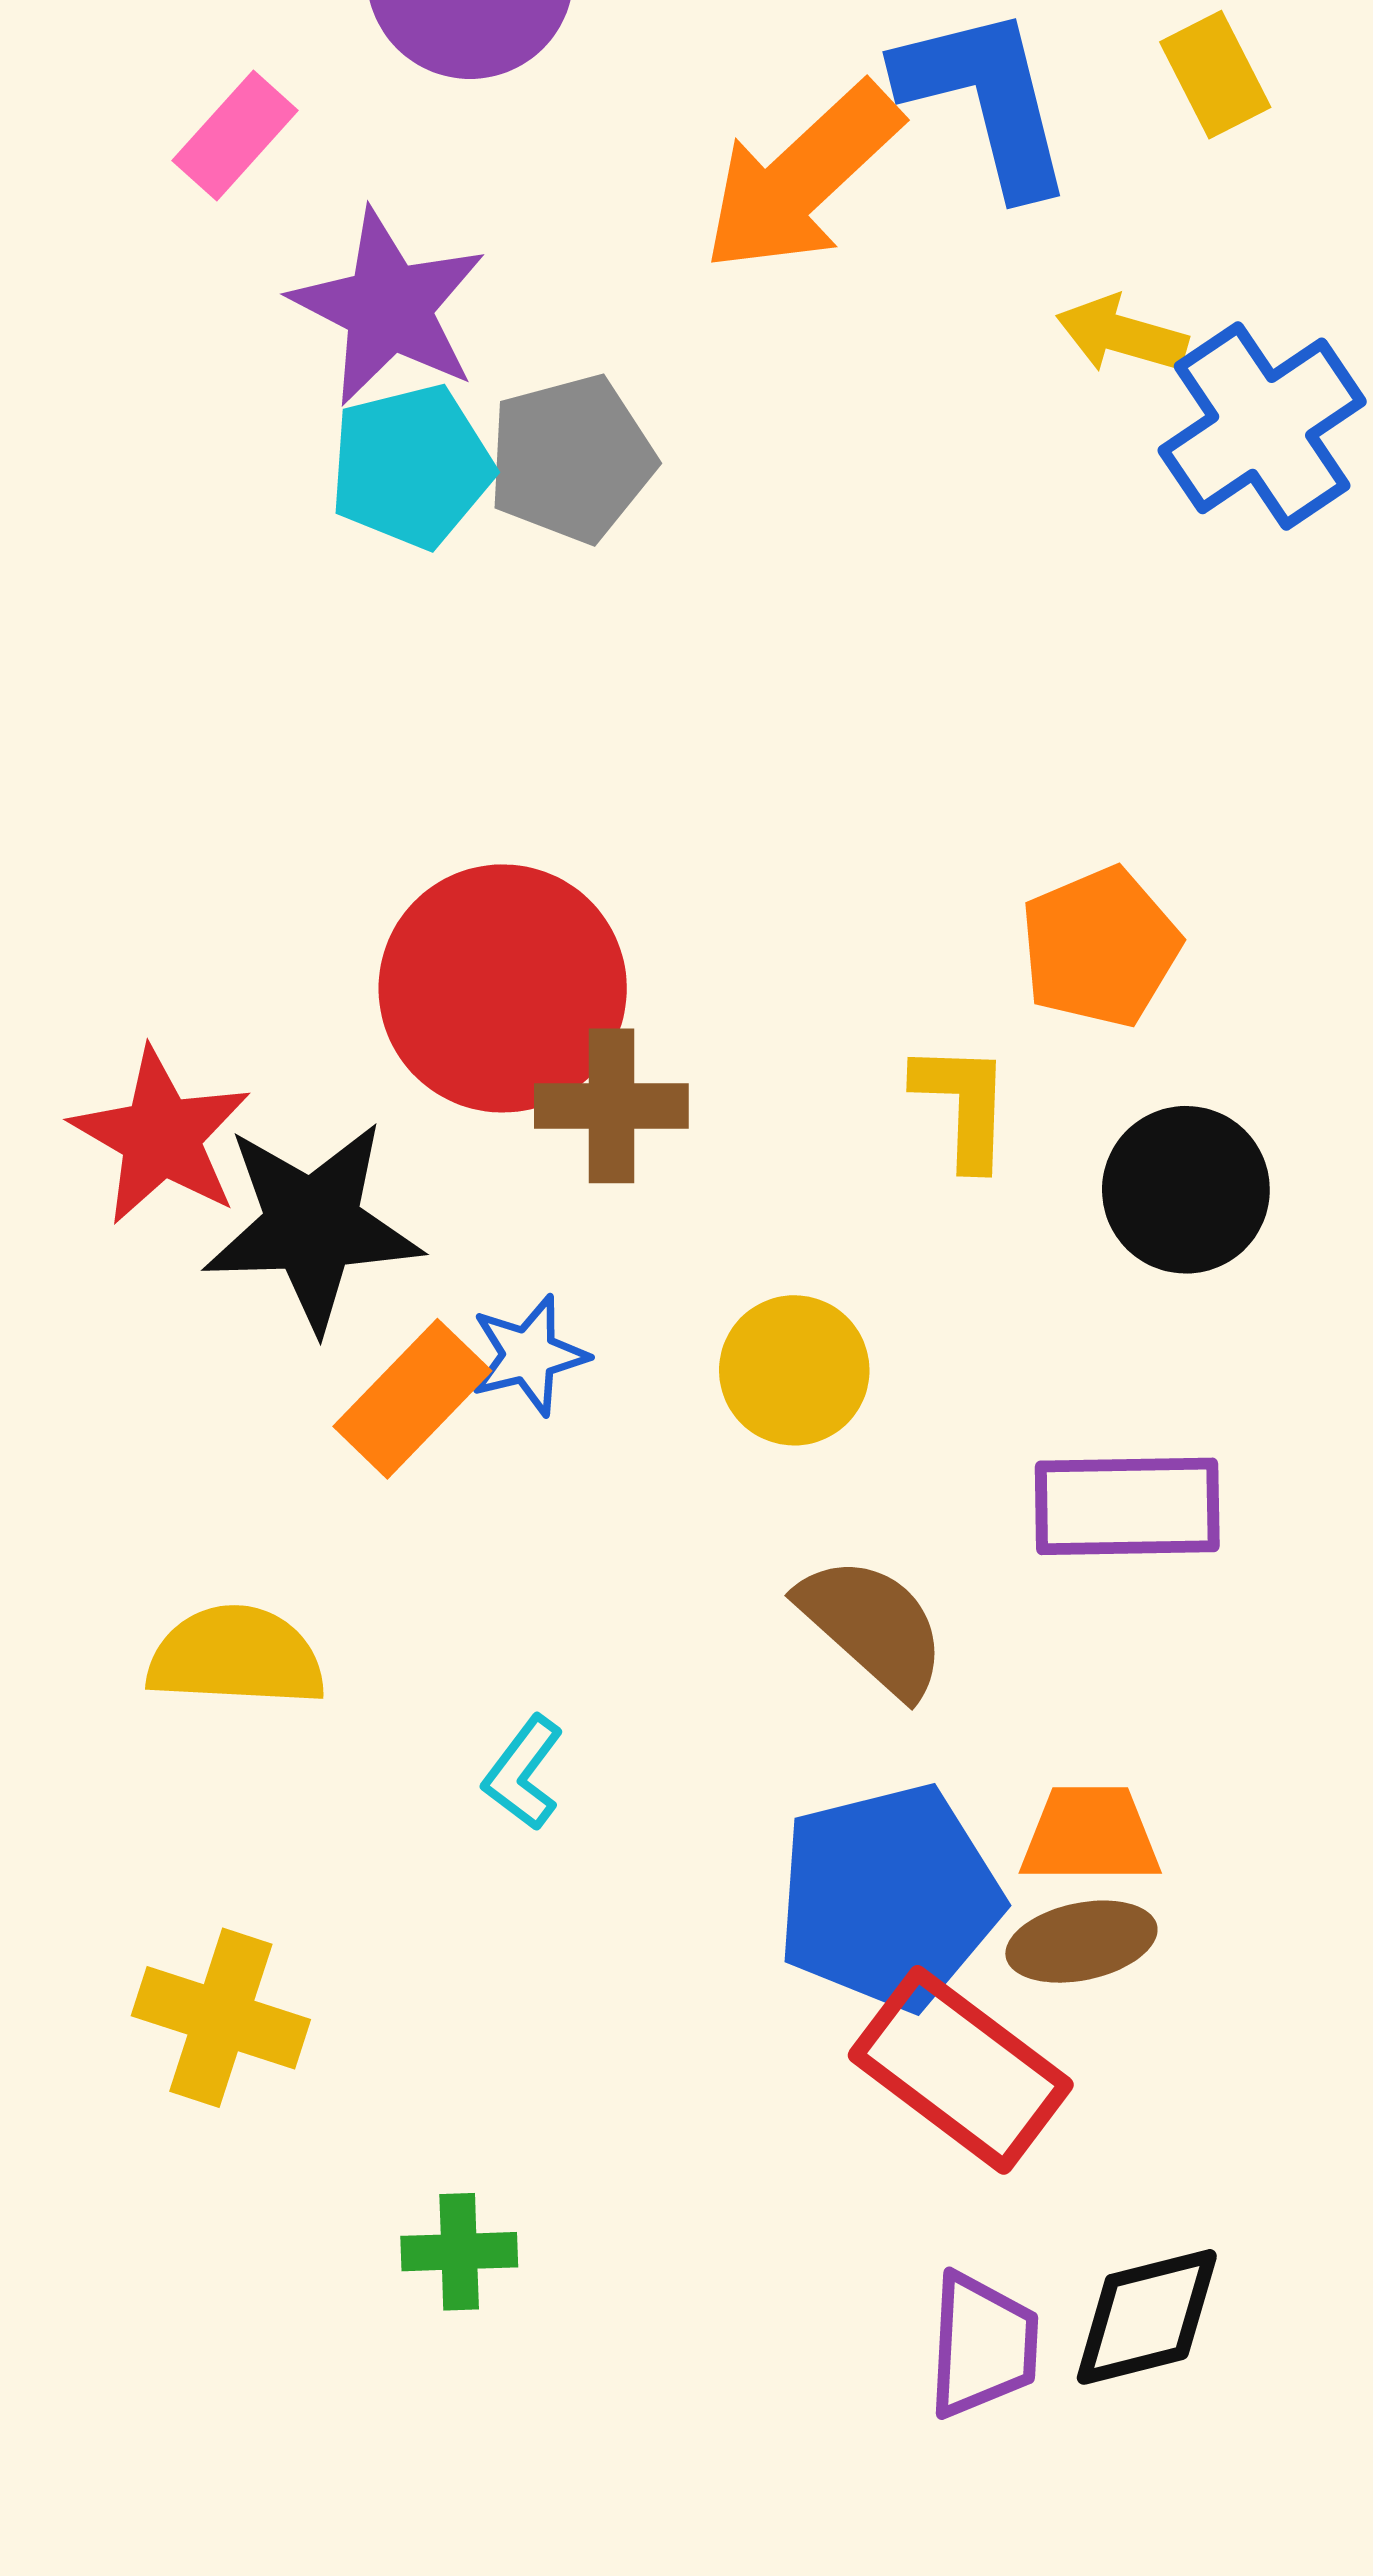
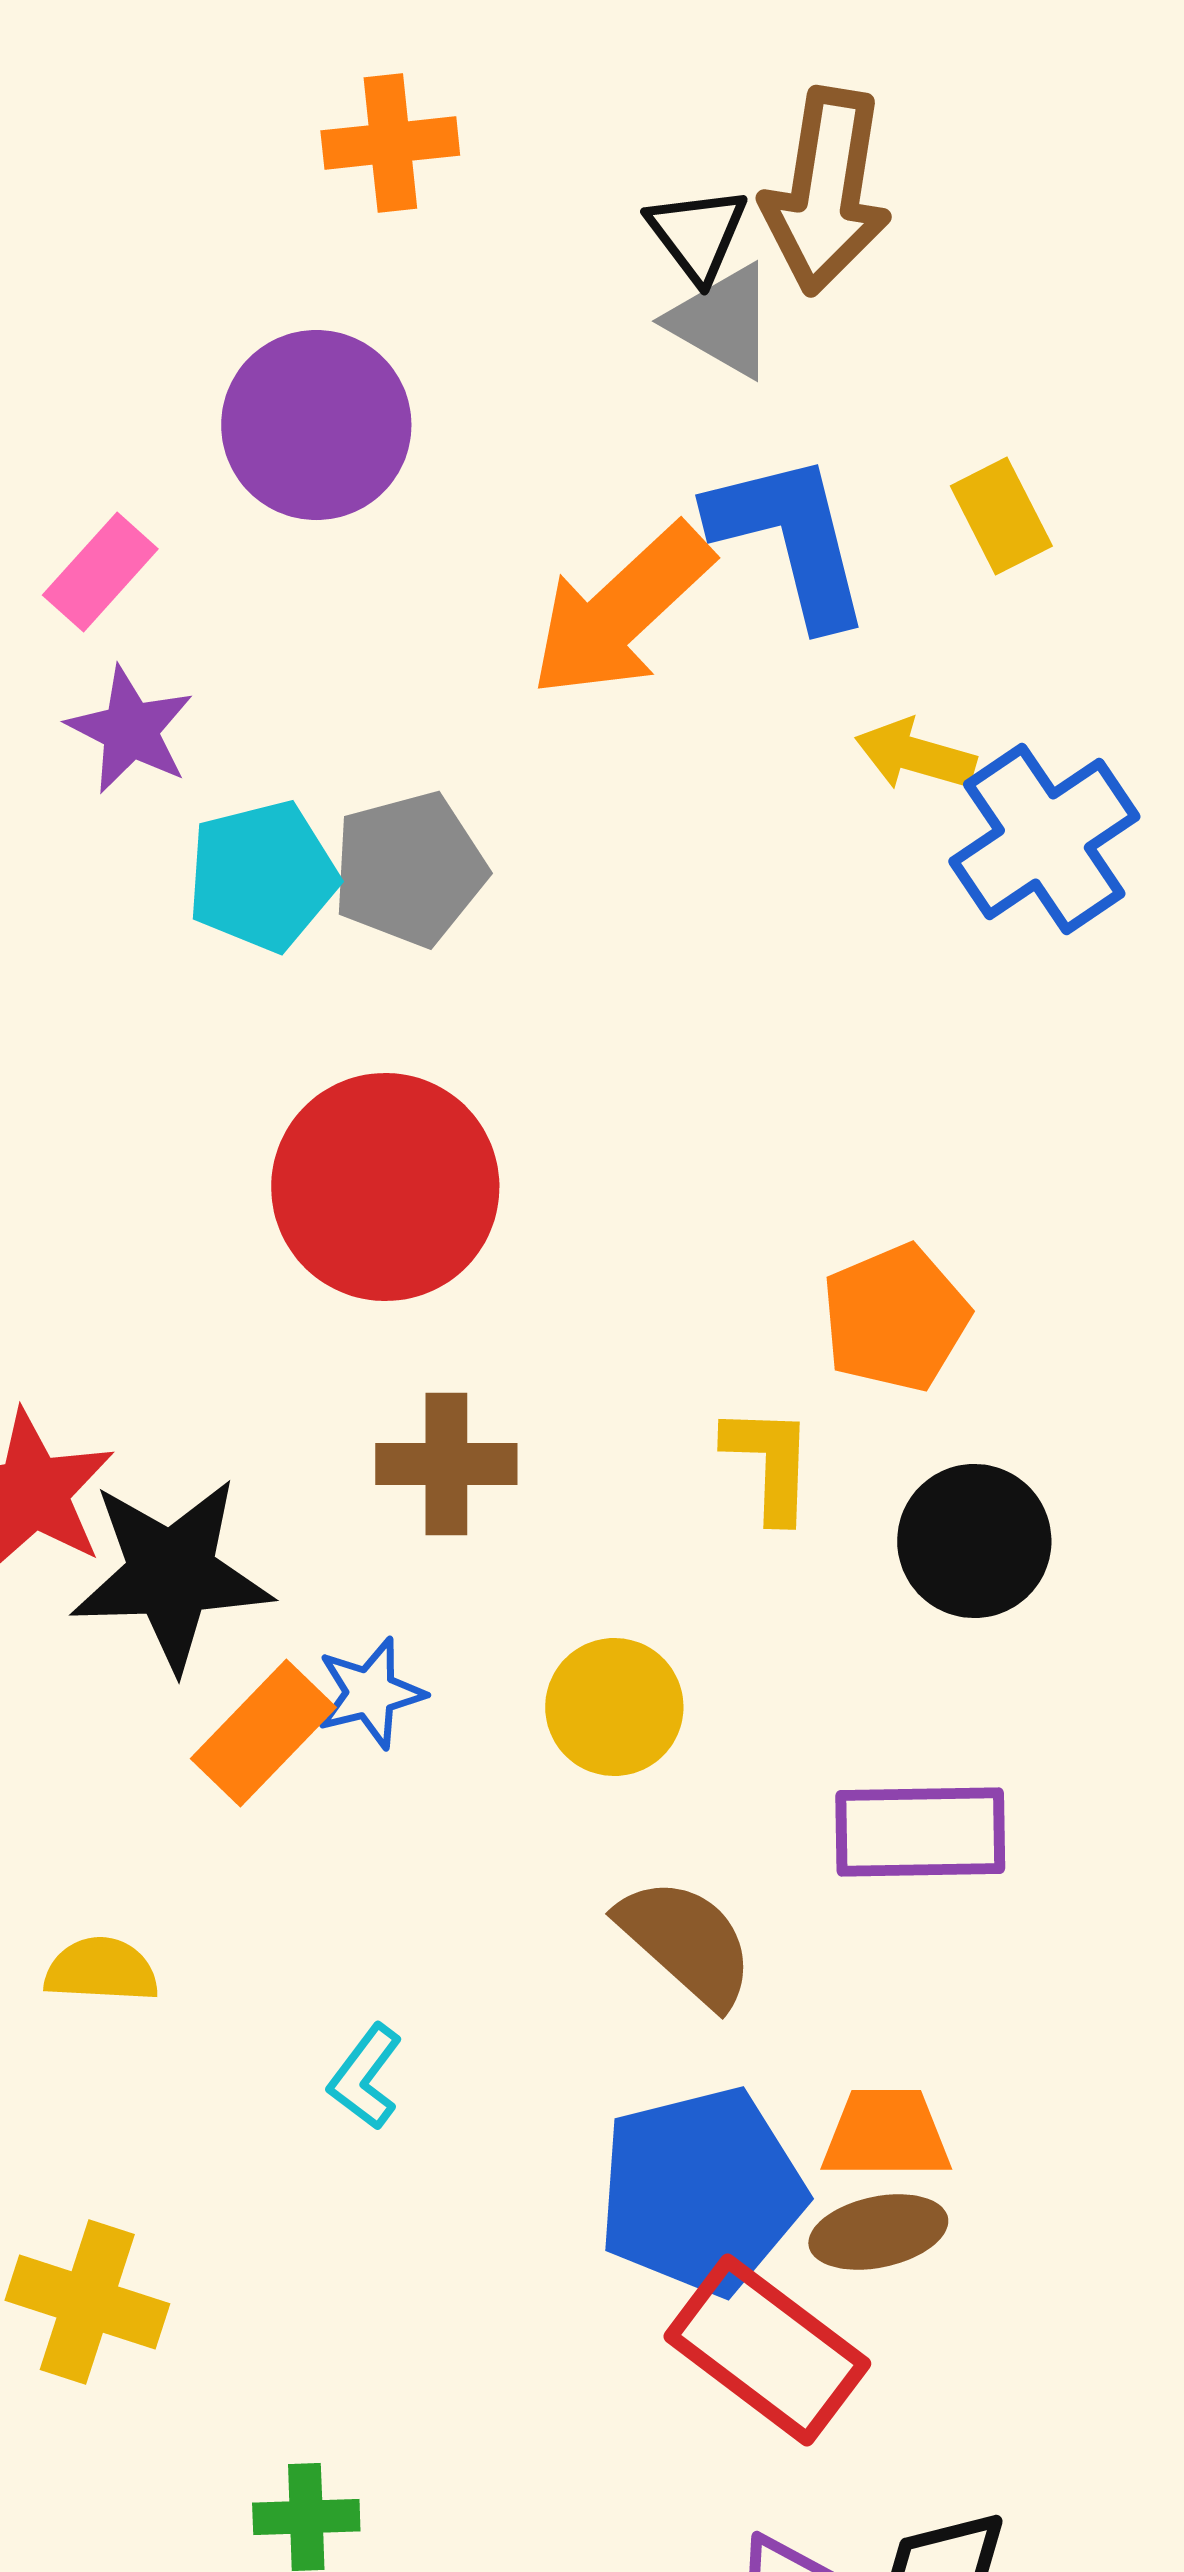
purple star: (388, 307) -> (130, 730), moved, size x0.7
red circle: (503, 988) -> (385, 1187), moved
yellow semicircle: (236, 1657) -> (101, 1970), size x0.7

